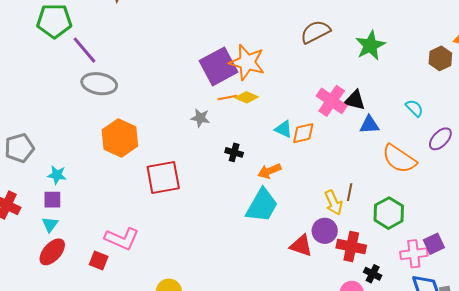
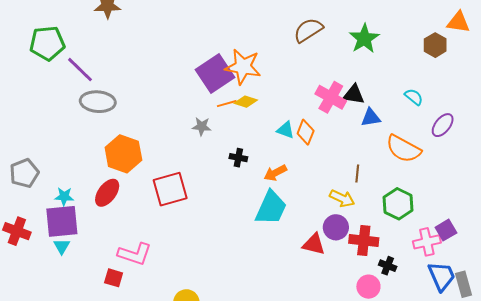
orange diamond: (303, 133) -> (306, 132), turned -50
brown line: (350, 192) -> (357, 173), moved
purple square: (52, 200) -> (62, 221), size x1.8
yellow arrow: (334, 203) -> (342, 198), turned -35
red ellipse: (52, 252) -> (107, 193), moved

